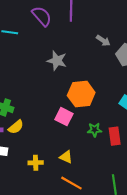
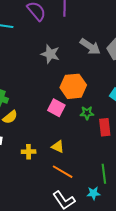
gray arrow: (103, 41) -> (90, 47), moved, size x1.5
green star: (95, 130) -> (87, 113), moved

